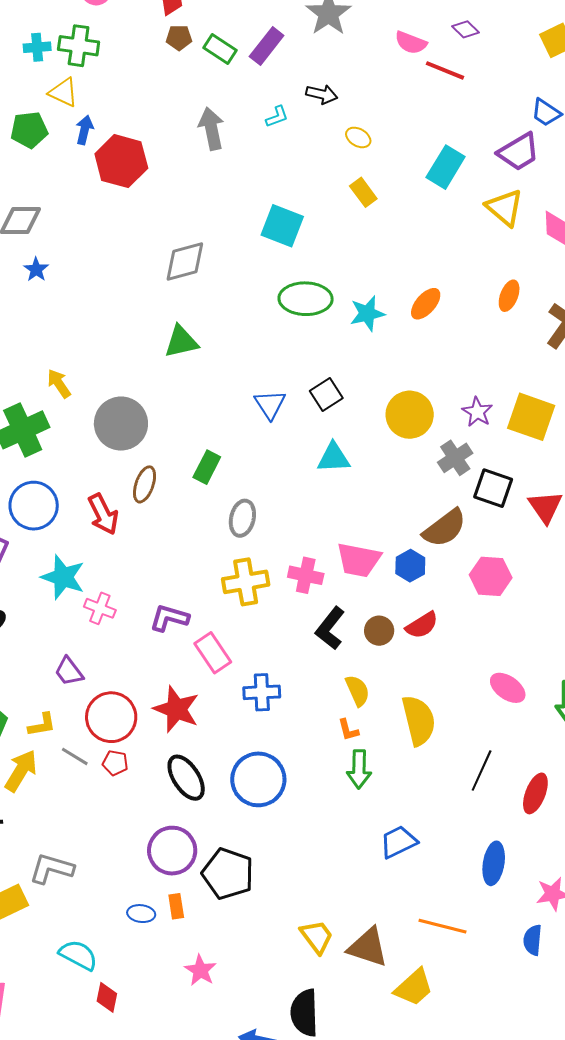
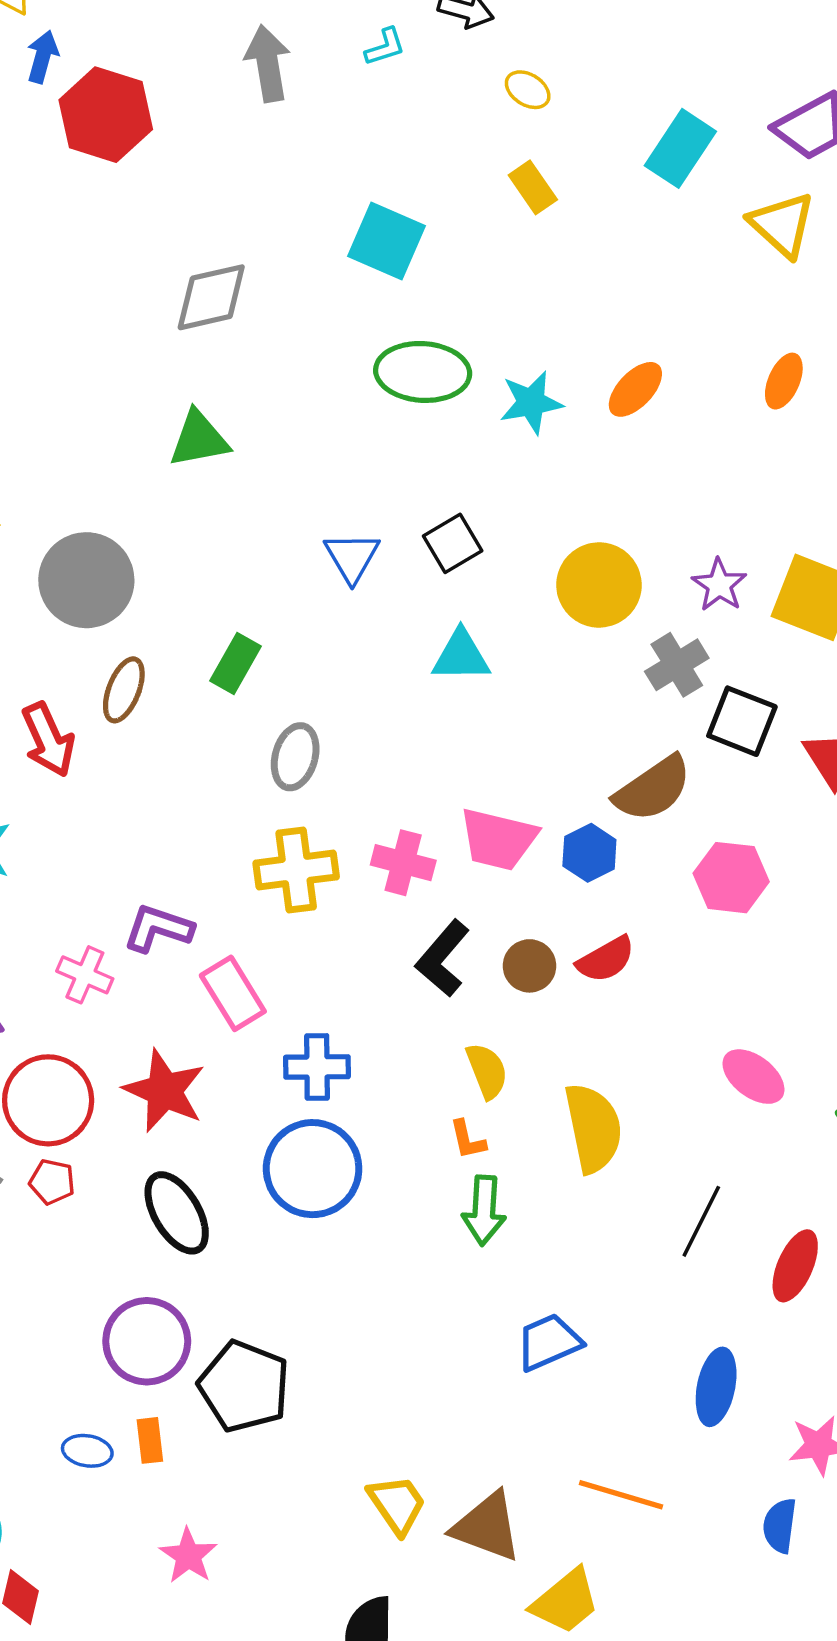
pink cross: (100, 608) -> (85, 975), moved
blue circle: (258, 779) -> (313, 1169), moved

